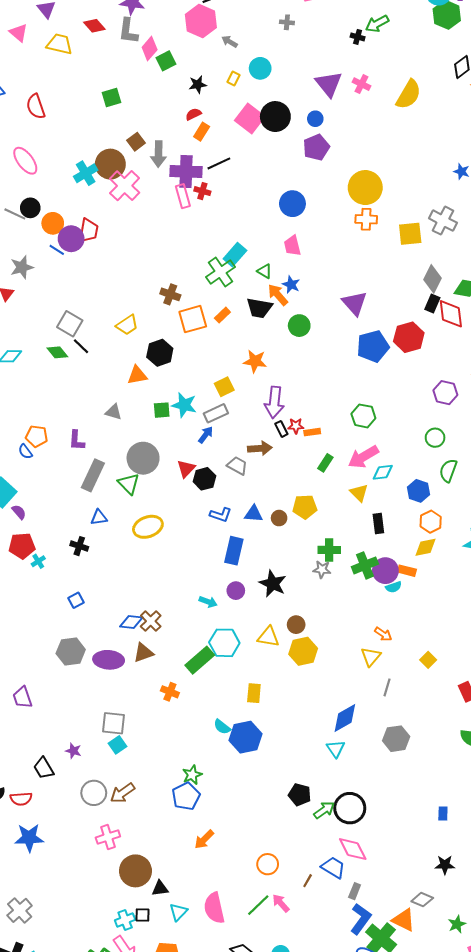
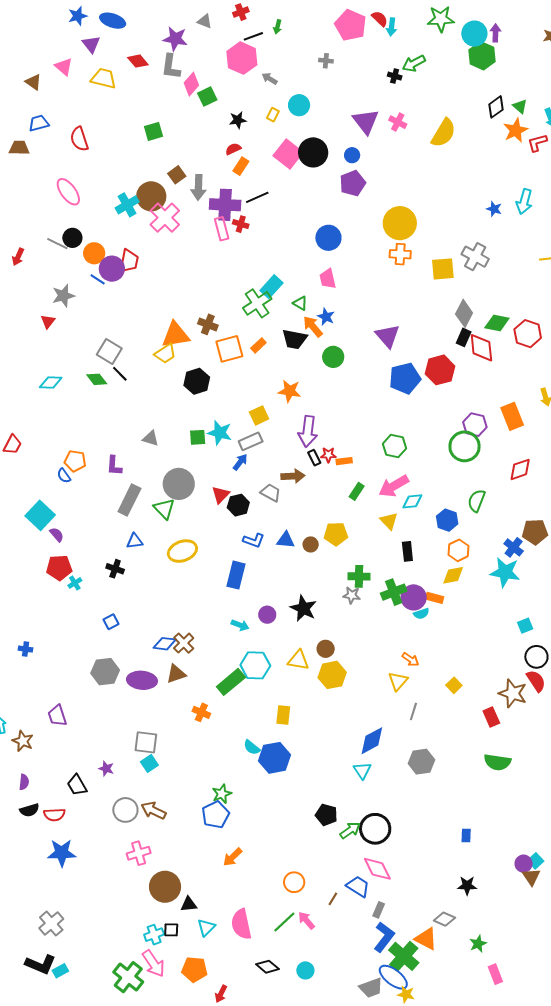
orange triangle: (137, 375) -> (176, 335), moved, size x1.4
green circle: (435, 438) -> (465, 446), moved, size x1.6
blue rectangle: (234, 551) -> (236, 575), moved
brown arrow: (122, 793) -> (153, 811), turned 60

